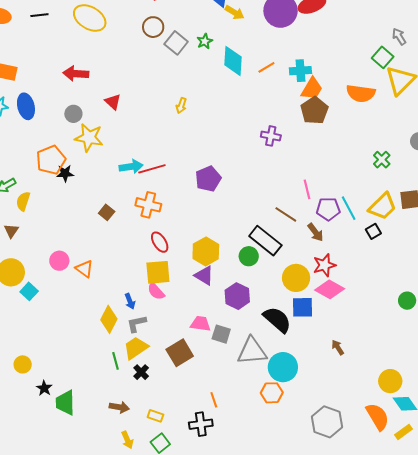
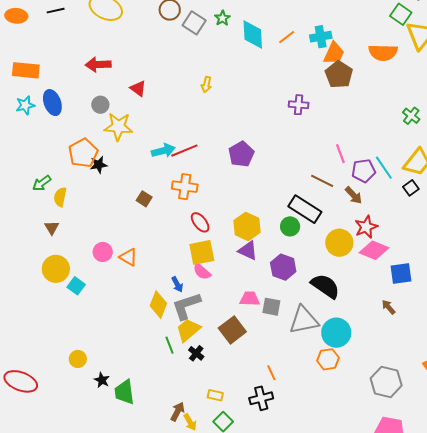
blue square: (303, 307) -> (401, 274), moved
gray L-shape: (137, 324) -> (186, 306), size x1.5
brown arrow: (119, 407) -> (178, 412), moved, turned -66

